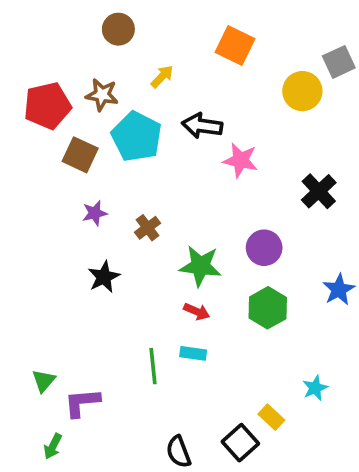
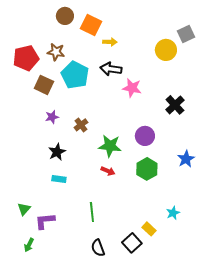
orange square: (235, 46) -> (91, 25), moved
yellow arrow: (162, 77) -> (110, 42), moved, turned 48
cyan rectangle: (193, 353) -> (59, 179), moved
green line: (153, 366) -> (92, 212), moved

